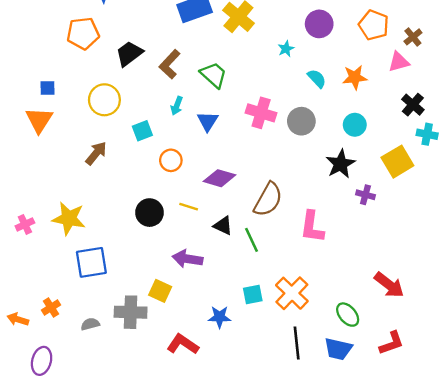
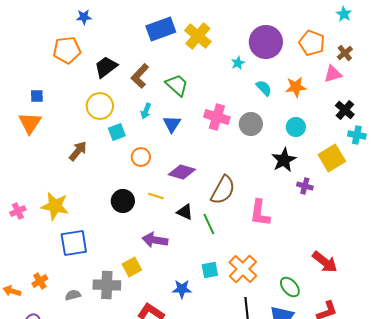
purple circle: (319, 24) -> (266, 42), size x1.4
yellow circle: (104, 100) -> (100, 106), moved
yellow square: (160, 291) -> (132, 267), turned 36

